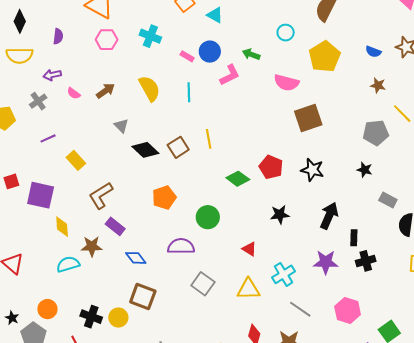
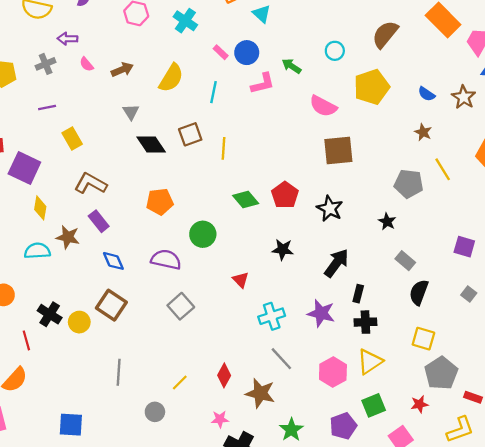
yellow semicircle: (149, 88) -> (171, 78), turned 48
brown square: (178, 147) -> (190, 134), moved
brown L-shape: (101, 196) -> (91, 183), turned 48
yellow triangle: (249, 289) -> (370, 362), moved, turned -45

